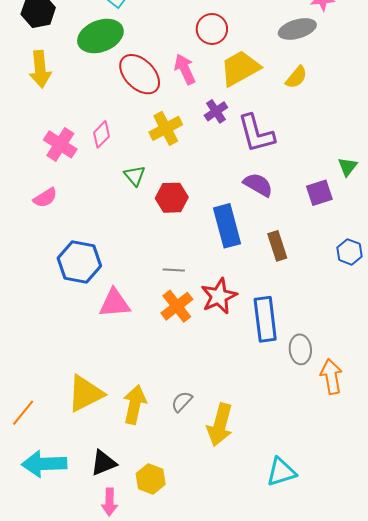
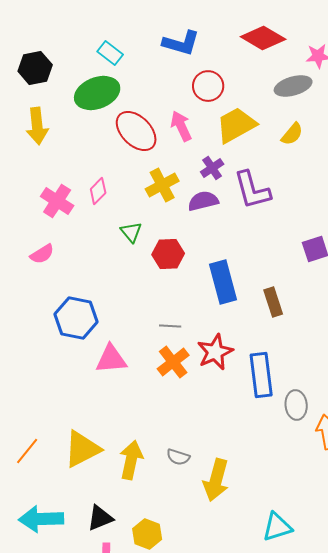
purple semicircle: (258, 185) -> (203, 201), moved, turned -44
gray semicircle: (182, 402) -> (178, 457), turned -115
orange line: (23, 413) -> (27, 451), moved

